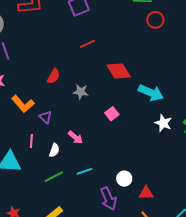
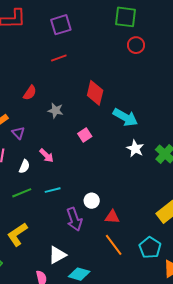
red line: (88, 44) -> (59, 58), moved
red diamond: (119, 71) -> (95, 93), turned 40

